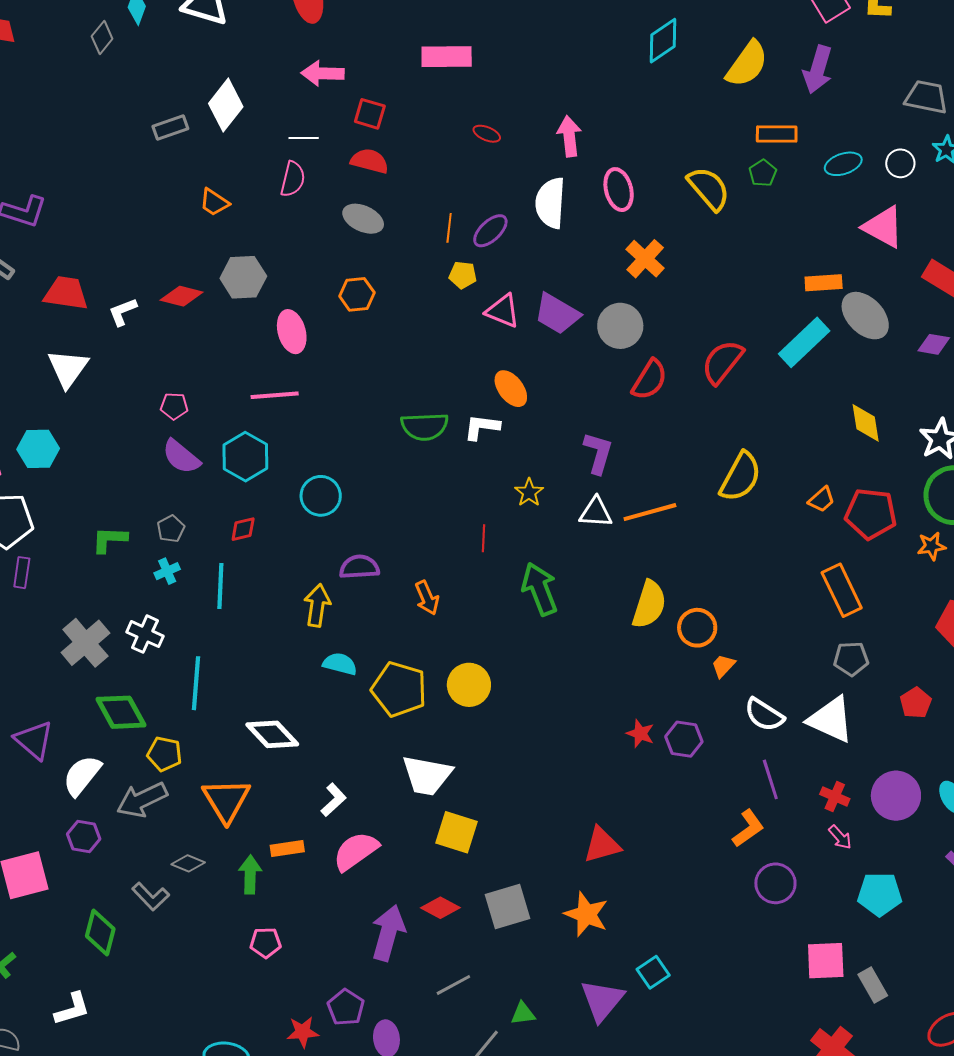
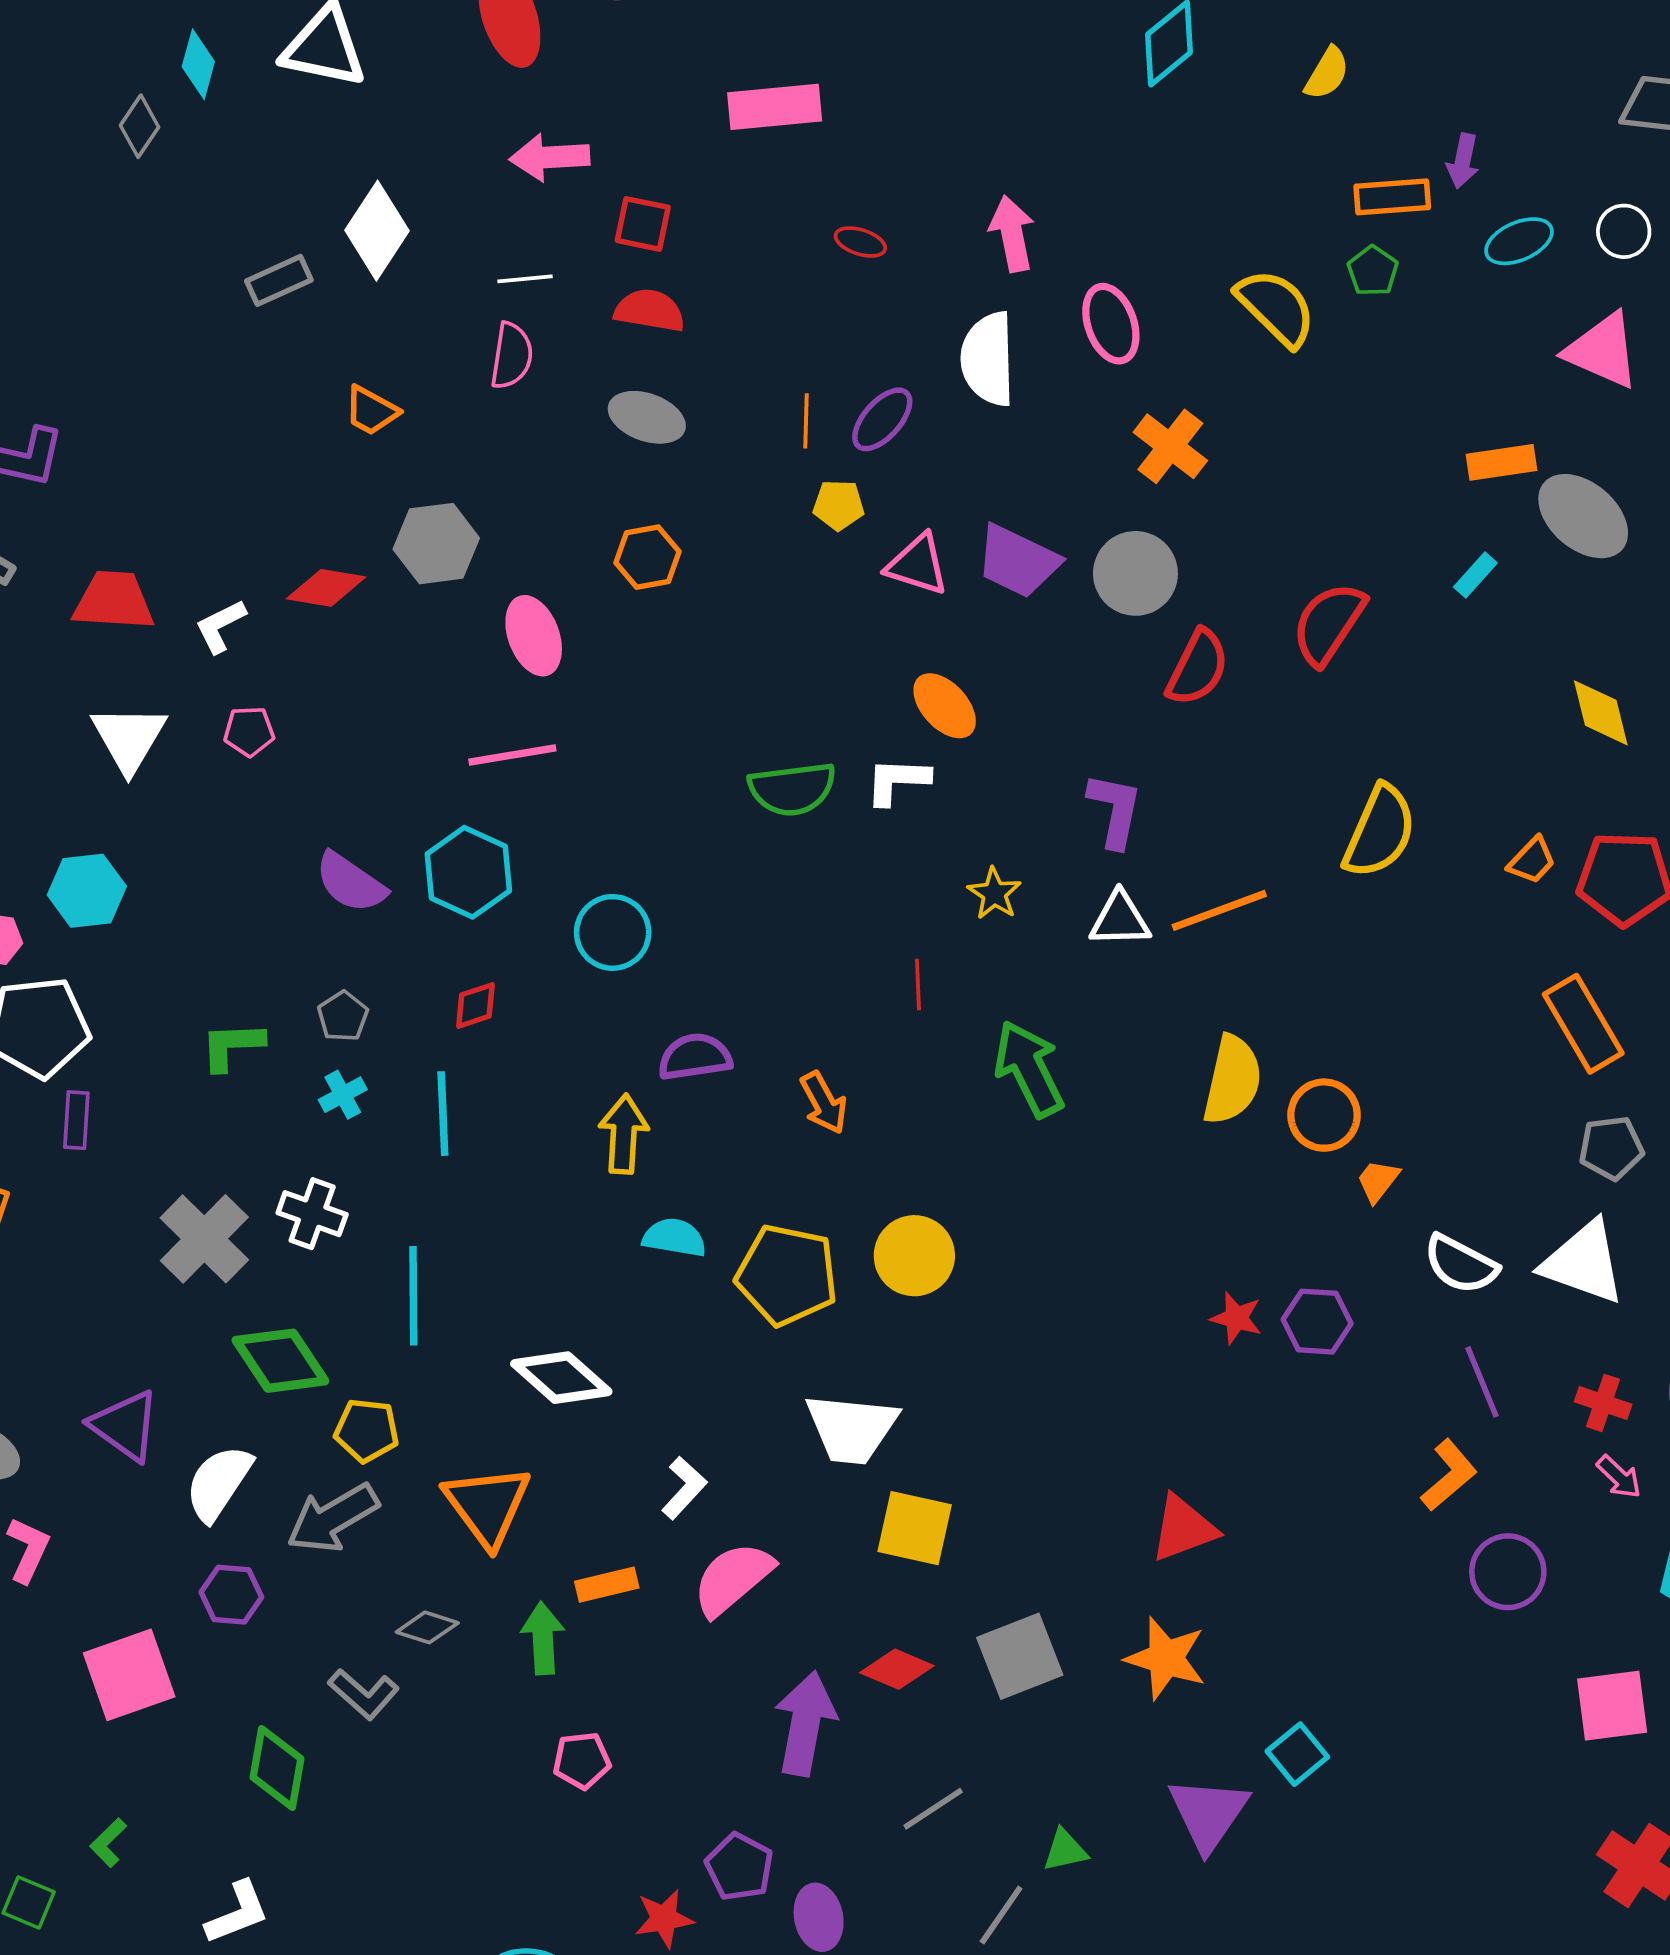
yellow semicircle: (747, 64) -> (1327, 73), size x0.6
purple arrow: (818, 70) -> (1463, 161), moved, size x0.6
cyan rectangle: (804, 342) -> (1475, 575), size x0.5
pink pentagon: (174, 406) -> (249, 731), moved

